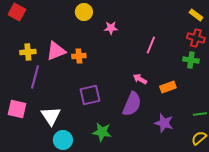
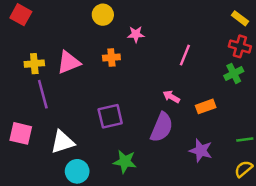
orange cross: (79, 56) -> (111, 58), moved
green cross: (191, 60) -> (234, 73), turned -35
purple line: (35, 77) -> (43, 94), turned -30
white triangle: (51, 116) -> (62, 142), turned 45

